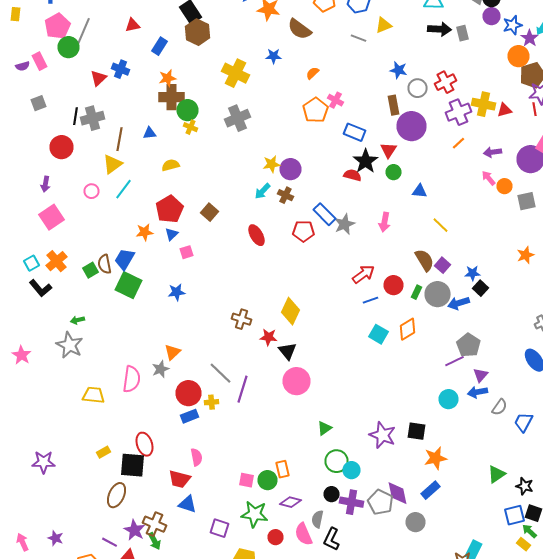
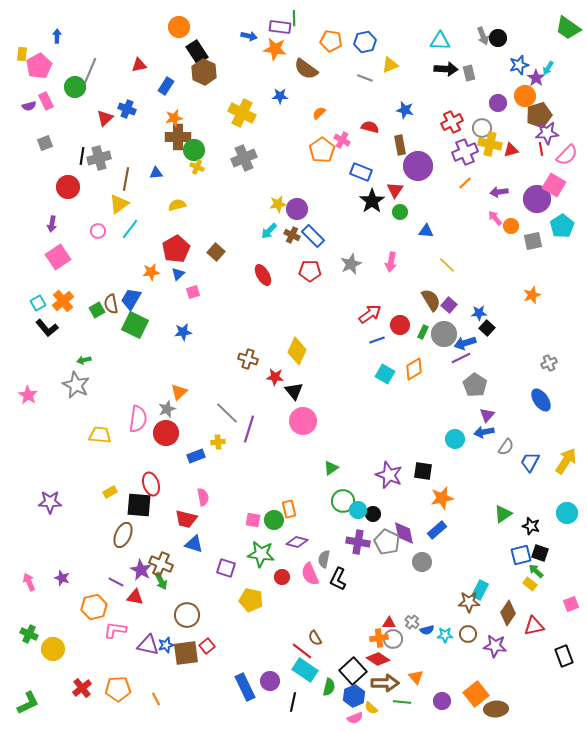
purple circle: (492, 16) -> (498, 103), moved
pink pentagon: (58, 26) -> (39, 66), moved
gray circle: (418, 88) -> (482, 128), moved
red semicircle: (352, 175) -> (370, 127), moved
blue rectangle: (324, 214) -> (313, 236), moved
purple line: (454, 361) -> (461, 358), moved
red circle: (188, 393) -> (166, 433), moved
black circle: (332, 494) -> (373, 514), moved

